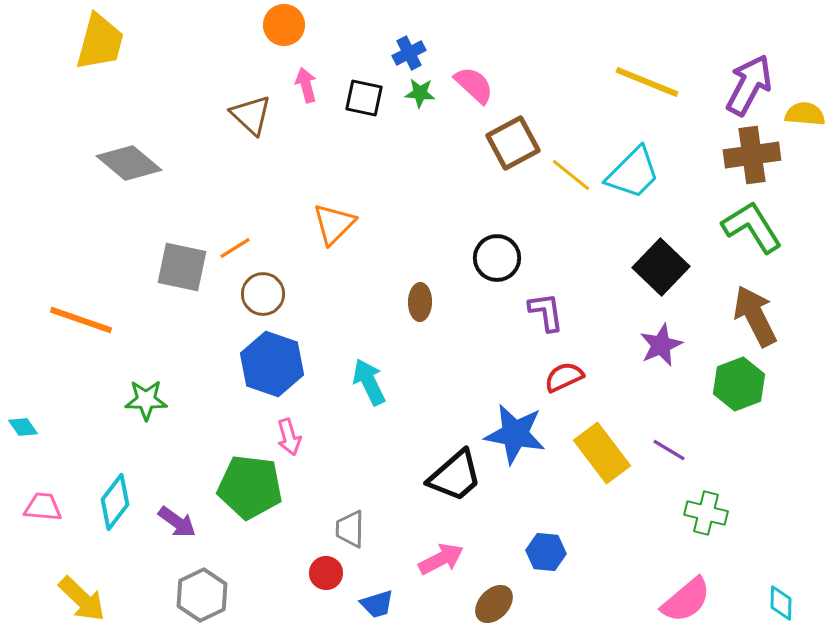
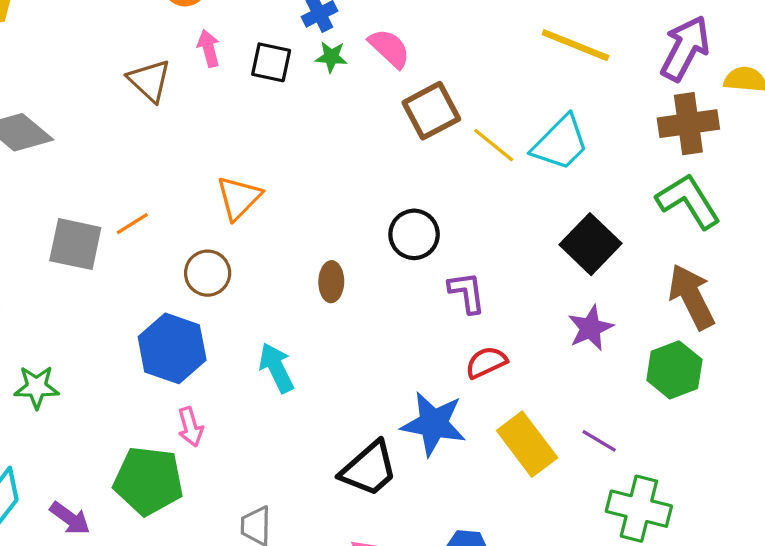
brown circle: (263, 294) -> (208, 273), moved
green cross: (706, 513) -> (639, 509), size x1.4

